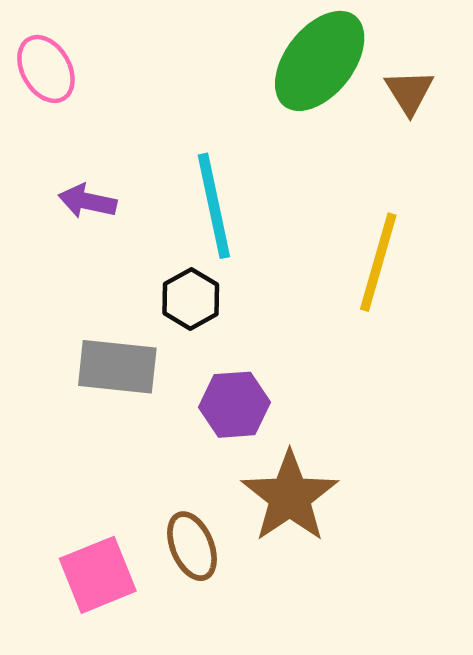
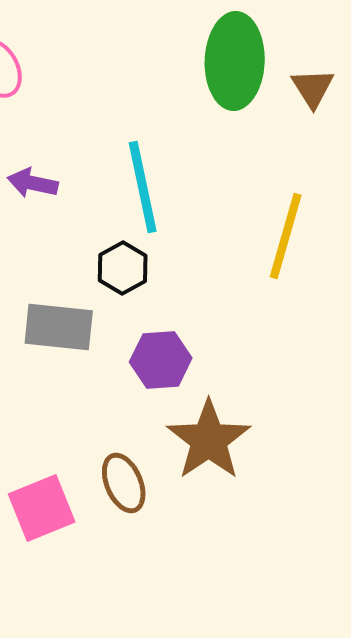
green ellipse: (320, 61) -> (235, 61), turned -36

